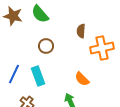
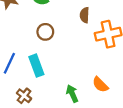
orange semicircle: (82, 79) -> (100, 85), moved

